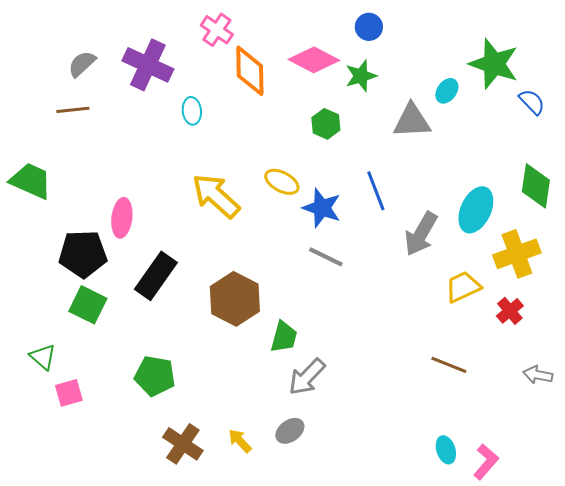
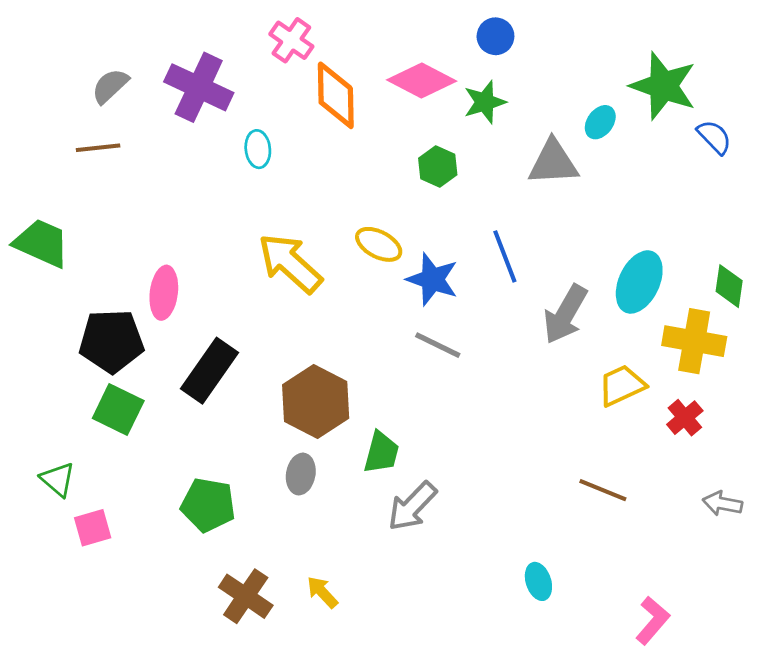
green diamond: (536, 186) -> (729, 286), moved, size x0.7
yellow cross: (517, 254) -> (694, 341), turned 30
gray ellipse: (290, 431) -> (301, 474), moved, turned -44
cyan ellipse: (446, 450) -> (538, 581), moved

